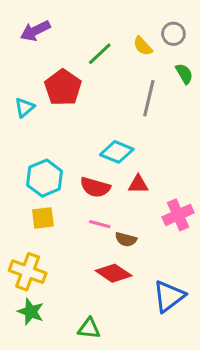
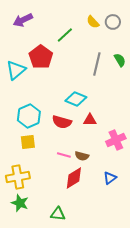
yellow semicircle: (143, 46) -> (93, 22), moved
green semicircle: (184, 74) -> (120, 60), moved
cyan triangle: (25, 107) -> (16, 70), size x1.5
pink line: (100, 224) -> (64, 155), moved
yellow cross: (28, 272) -> (18, 177), turned -30
red diamond: (114, 273) -> (74, 178), turned -65
blue triangle: (169, 296) -> (110, 178), moved, size x0.6

